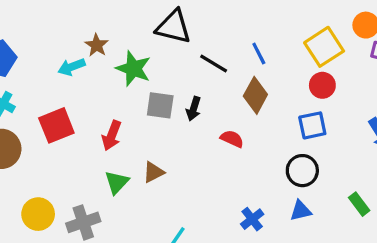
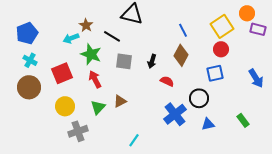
black line: (214, 64) -> (112, 36), moved
green star: (133, 69) -> (91, 54), moved
black arrow: (194, 109) -> (152, 61), moved
red arrow: (112, 135) -> (95, 79), turned 132
black circle: (302, 171) -> (199, 98), moved
yellow circle: (38, 214) -> (65, 106), moved
blue cross: (252, 219) -> (175, 114), moved, size x1.6

